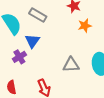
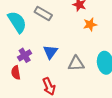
blue triangle: (32, 41) -> (50, 52), moved
red semicircle: (12, 87) -> (16, 73), moved

